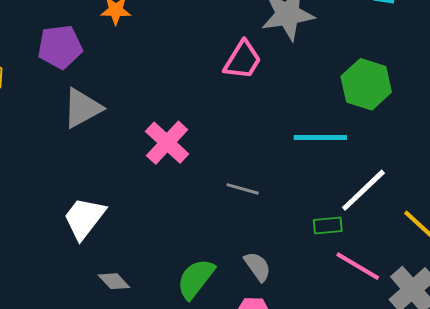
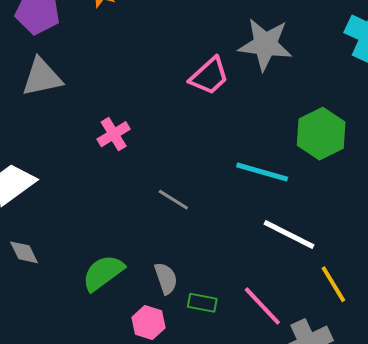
pink cross: (167, 143) -> (114, 134), size x0.7
white line: (363, 190) -> (289, 235), turned 54
green rectangle: (328, 225) -> (202, 303), moved

